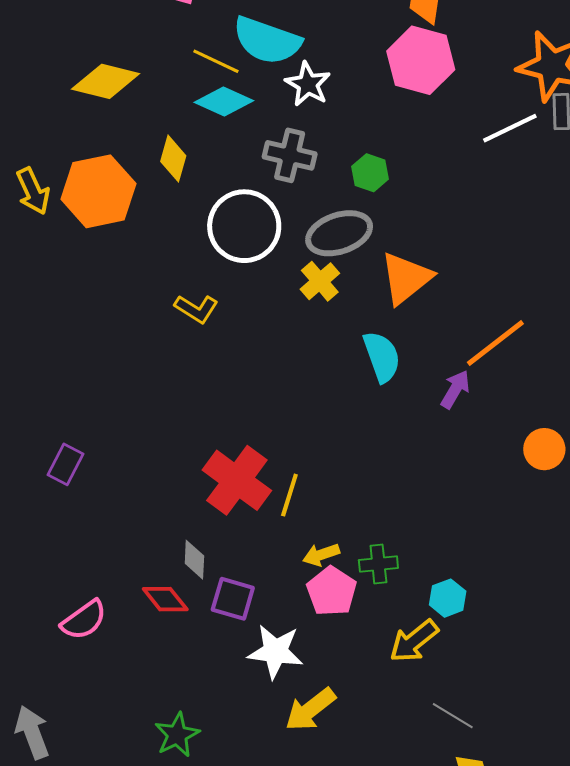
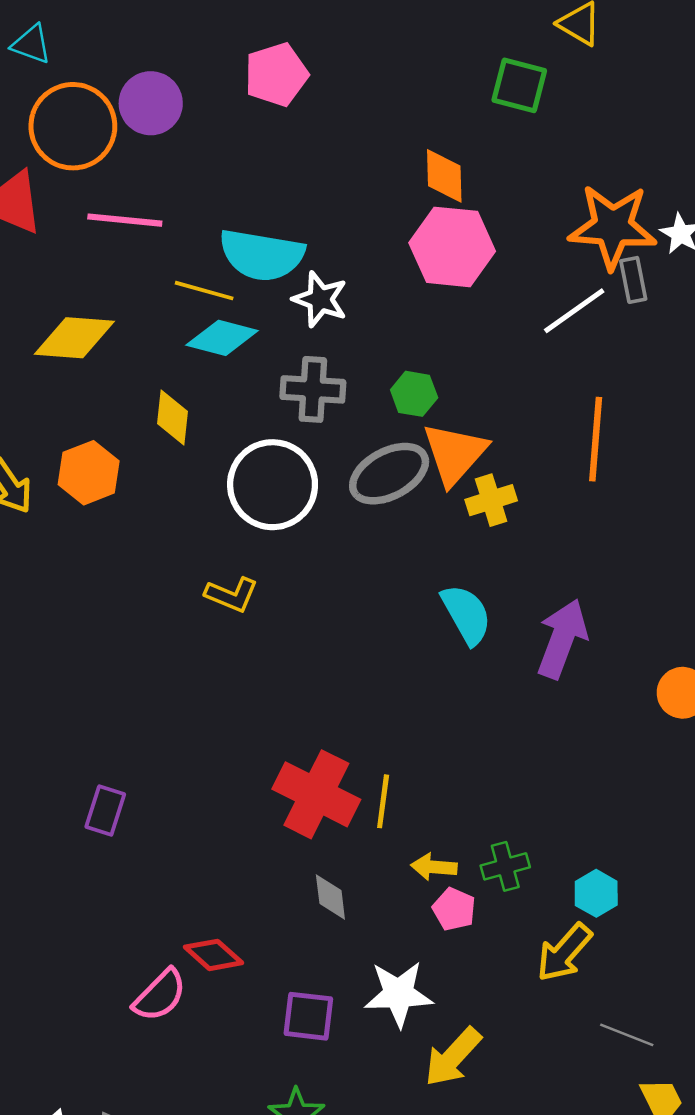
orange hexagon: (98, 191) -> (89, 473), size x0.7
orange triangle: (406, 278) -> (455, 454), moved
yellow cross: (320, 281) -> (491, 500), moved, turned 33
orange line: (495, 343) -> (596, 439), moved, turned -38
purple arrow: (455, 389) -> (562, 639), size x1.6
yellow arrow: (321, 555) -> (434, 867), turned 33
gray diamond: (194, 560) -> (330, 897), moved
pink pentagon: (332, 591) -> (454, 909), size x0.7
red diamond: (165, 599) -> (213, 955), moved
purple square: (233, 599) -> (308, 1016), moved

